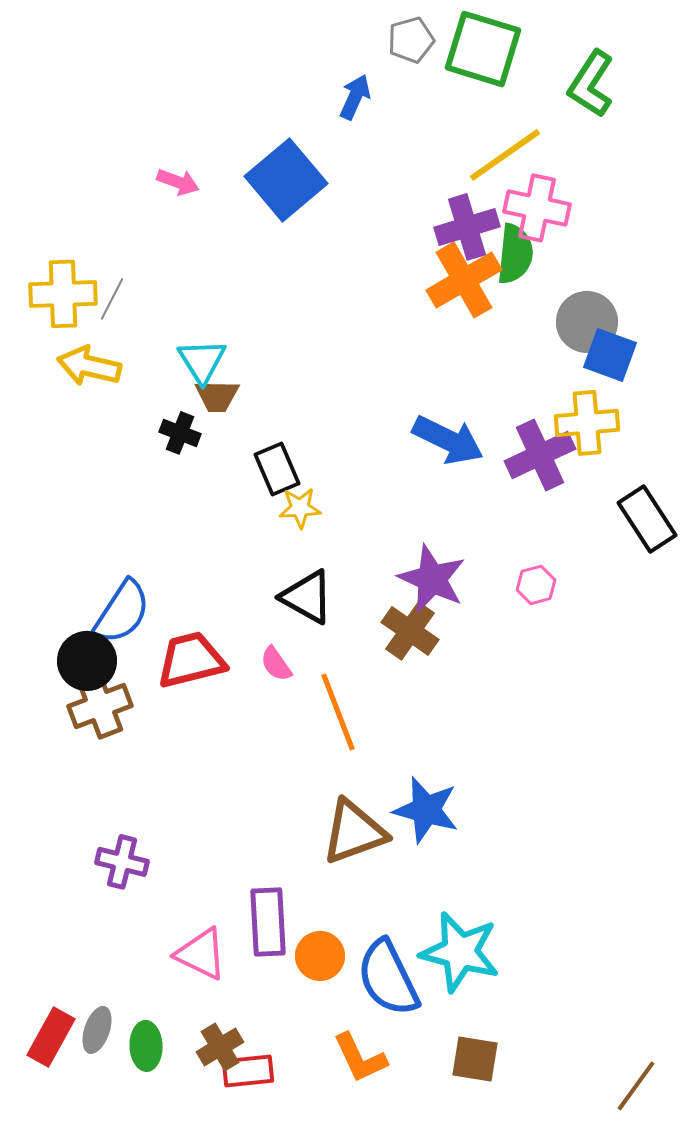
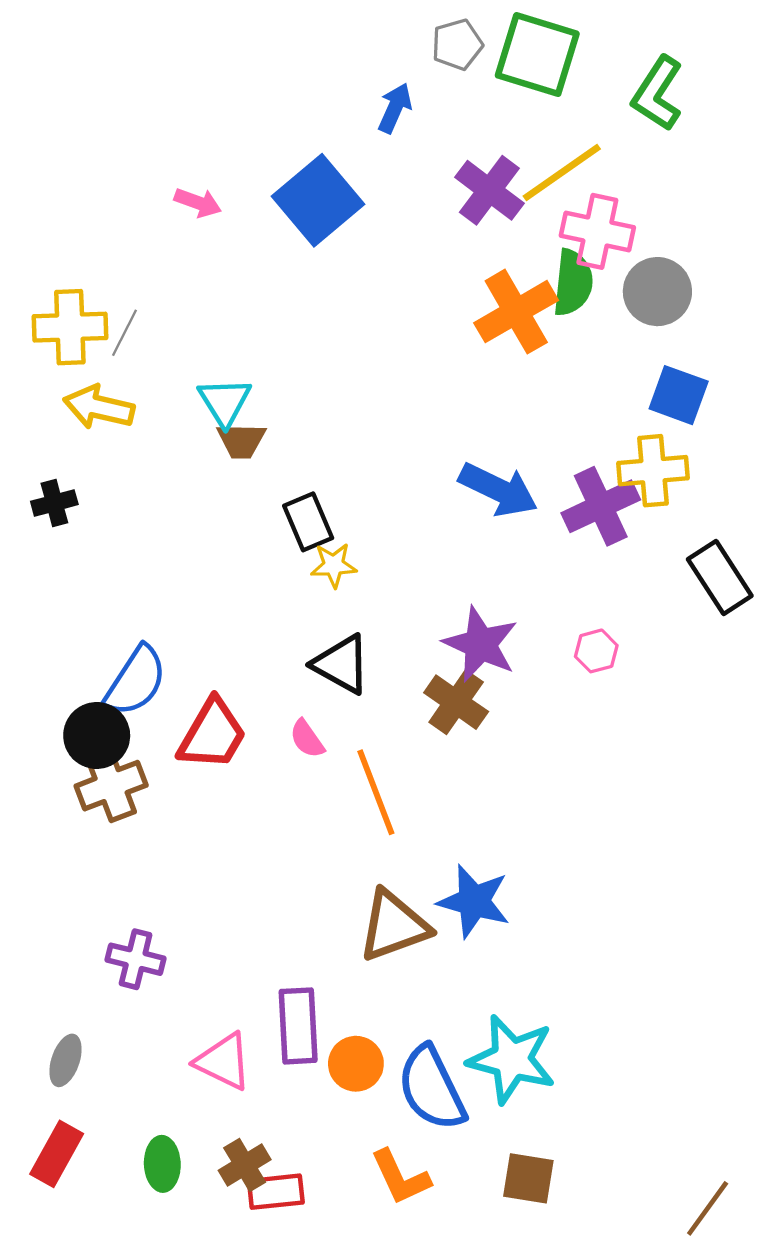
purple cross: (467, 227) -> (489, 190), moved, turned -36
gray circle: (587, 322) -> (657, 292), moved
black cross: (180, 433) -> (54, 503), moved, turned -36
red trapezoid: (191, 660) -> (212, 734), turned 134
gray ellipse: (97, 1030) -> (65, 1060), moved

